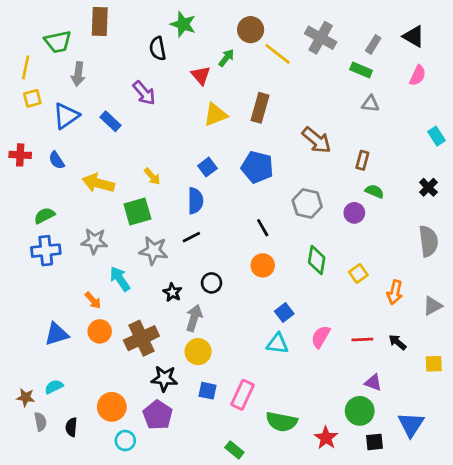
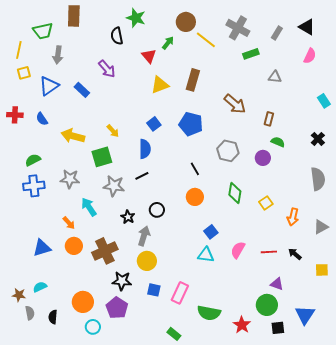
green rectangle: (361, 70) -> (251, 54), moved, turned -42

